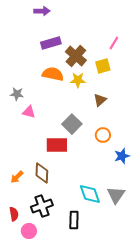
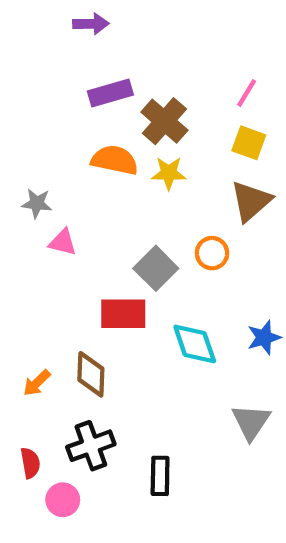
yellow square: (103, 66) -> (249, 143), moved, turned 35
brown triangle: (100, 100) -> (251, 201), moved, size x1.5
orange circle: (103, 135) -> (212, 253), moved
cyan diamond: (90, 194) -> (195, 344), moved

